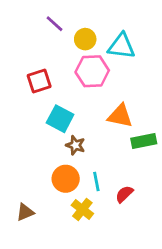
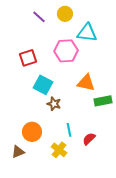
yellow circle: (85, 39) -> (65, 14), moved
orange circle: (66, 179) -> (32, 132), moved

